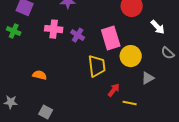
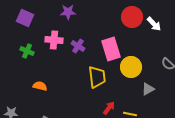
white arrow: (158, 27) -> (154, 24), moved
green cross: (14, 31) -> (27, 51), moved
red arrow: (114, 90) -> (109, 108), moved

